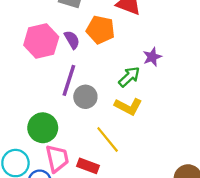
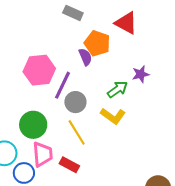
purple semicircle: (72, 40) -> (85, 57), moved
pink hexagon: (41, 41) -> (39, 70), moved
yellow line: (108, 139) -> (77, 132), moved

